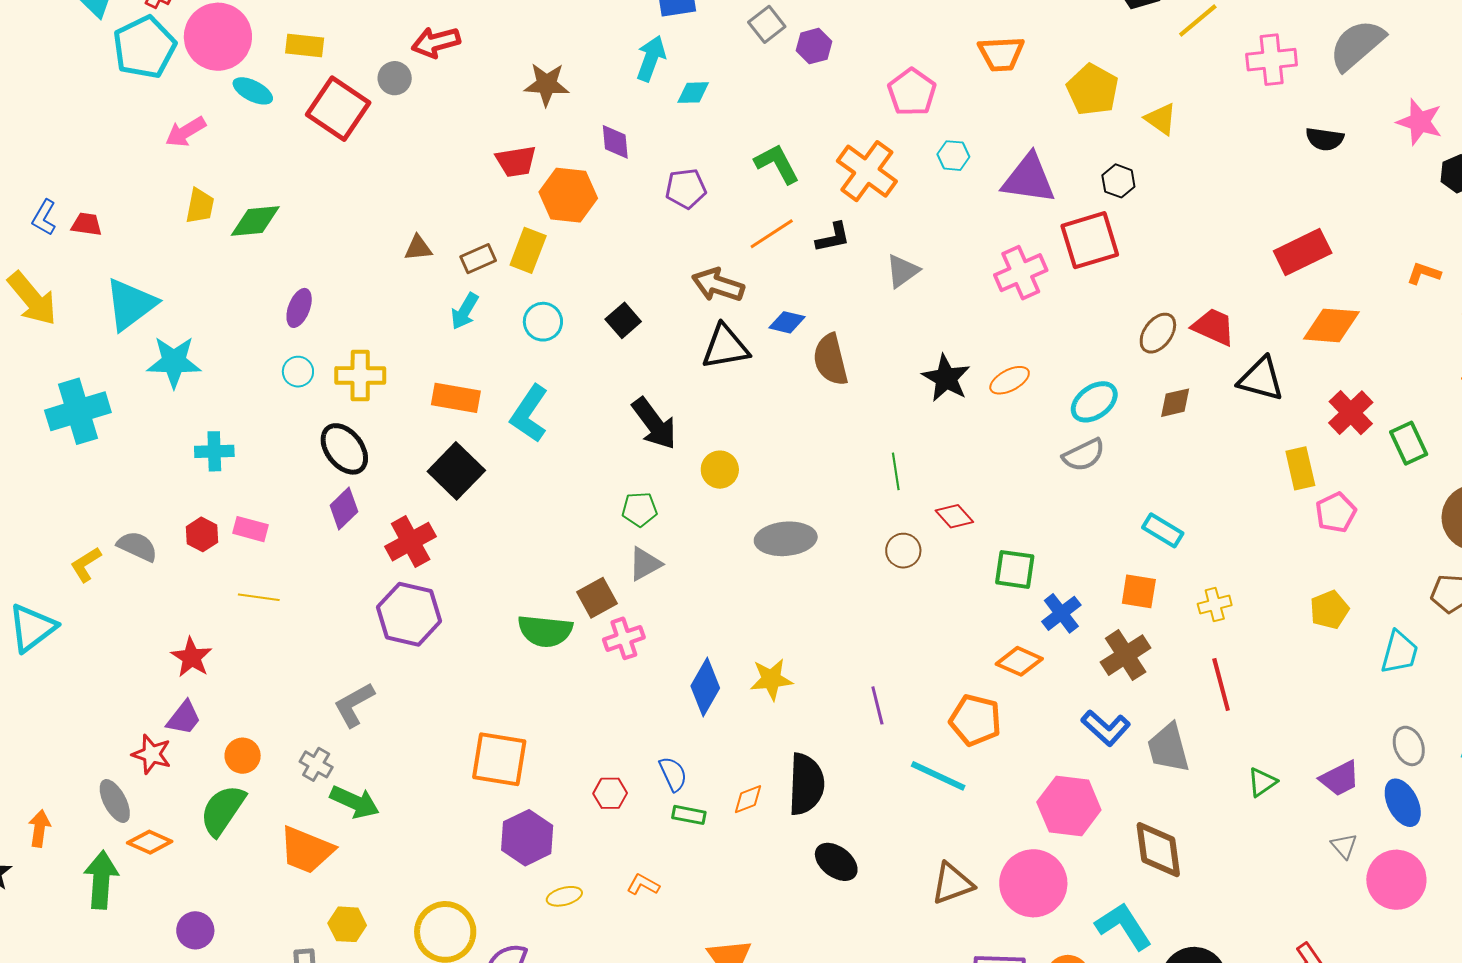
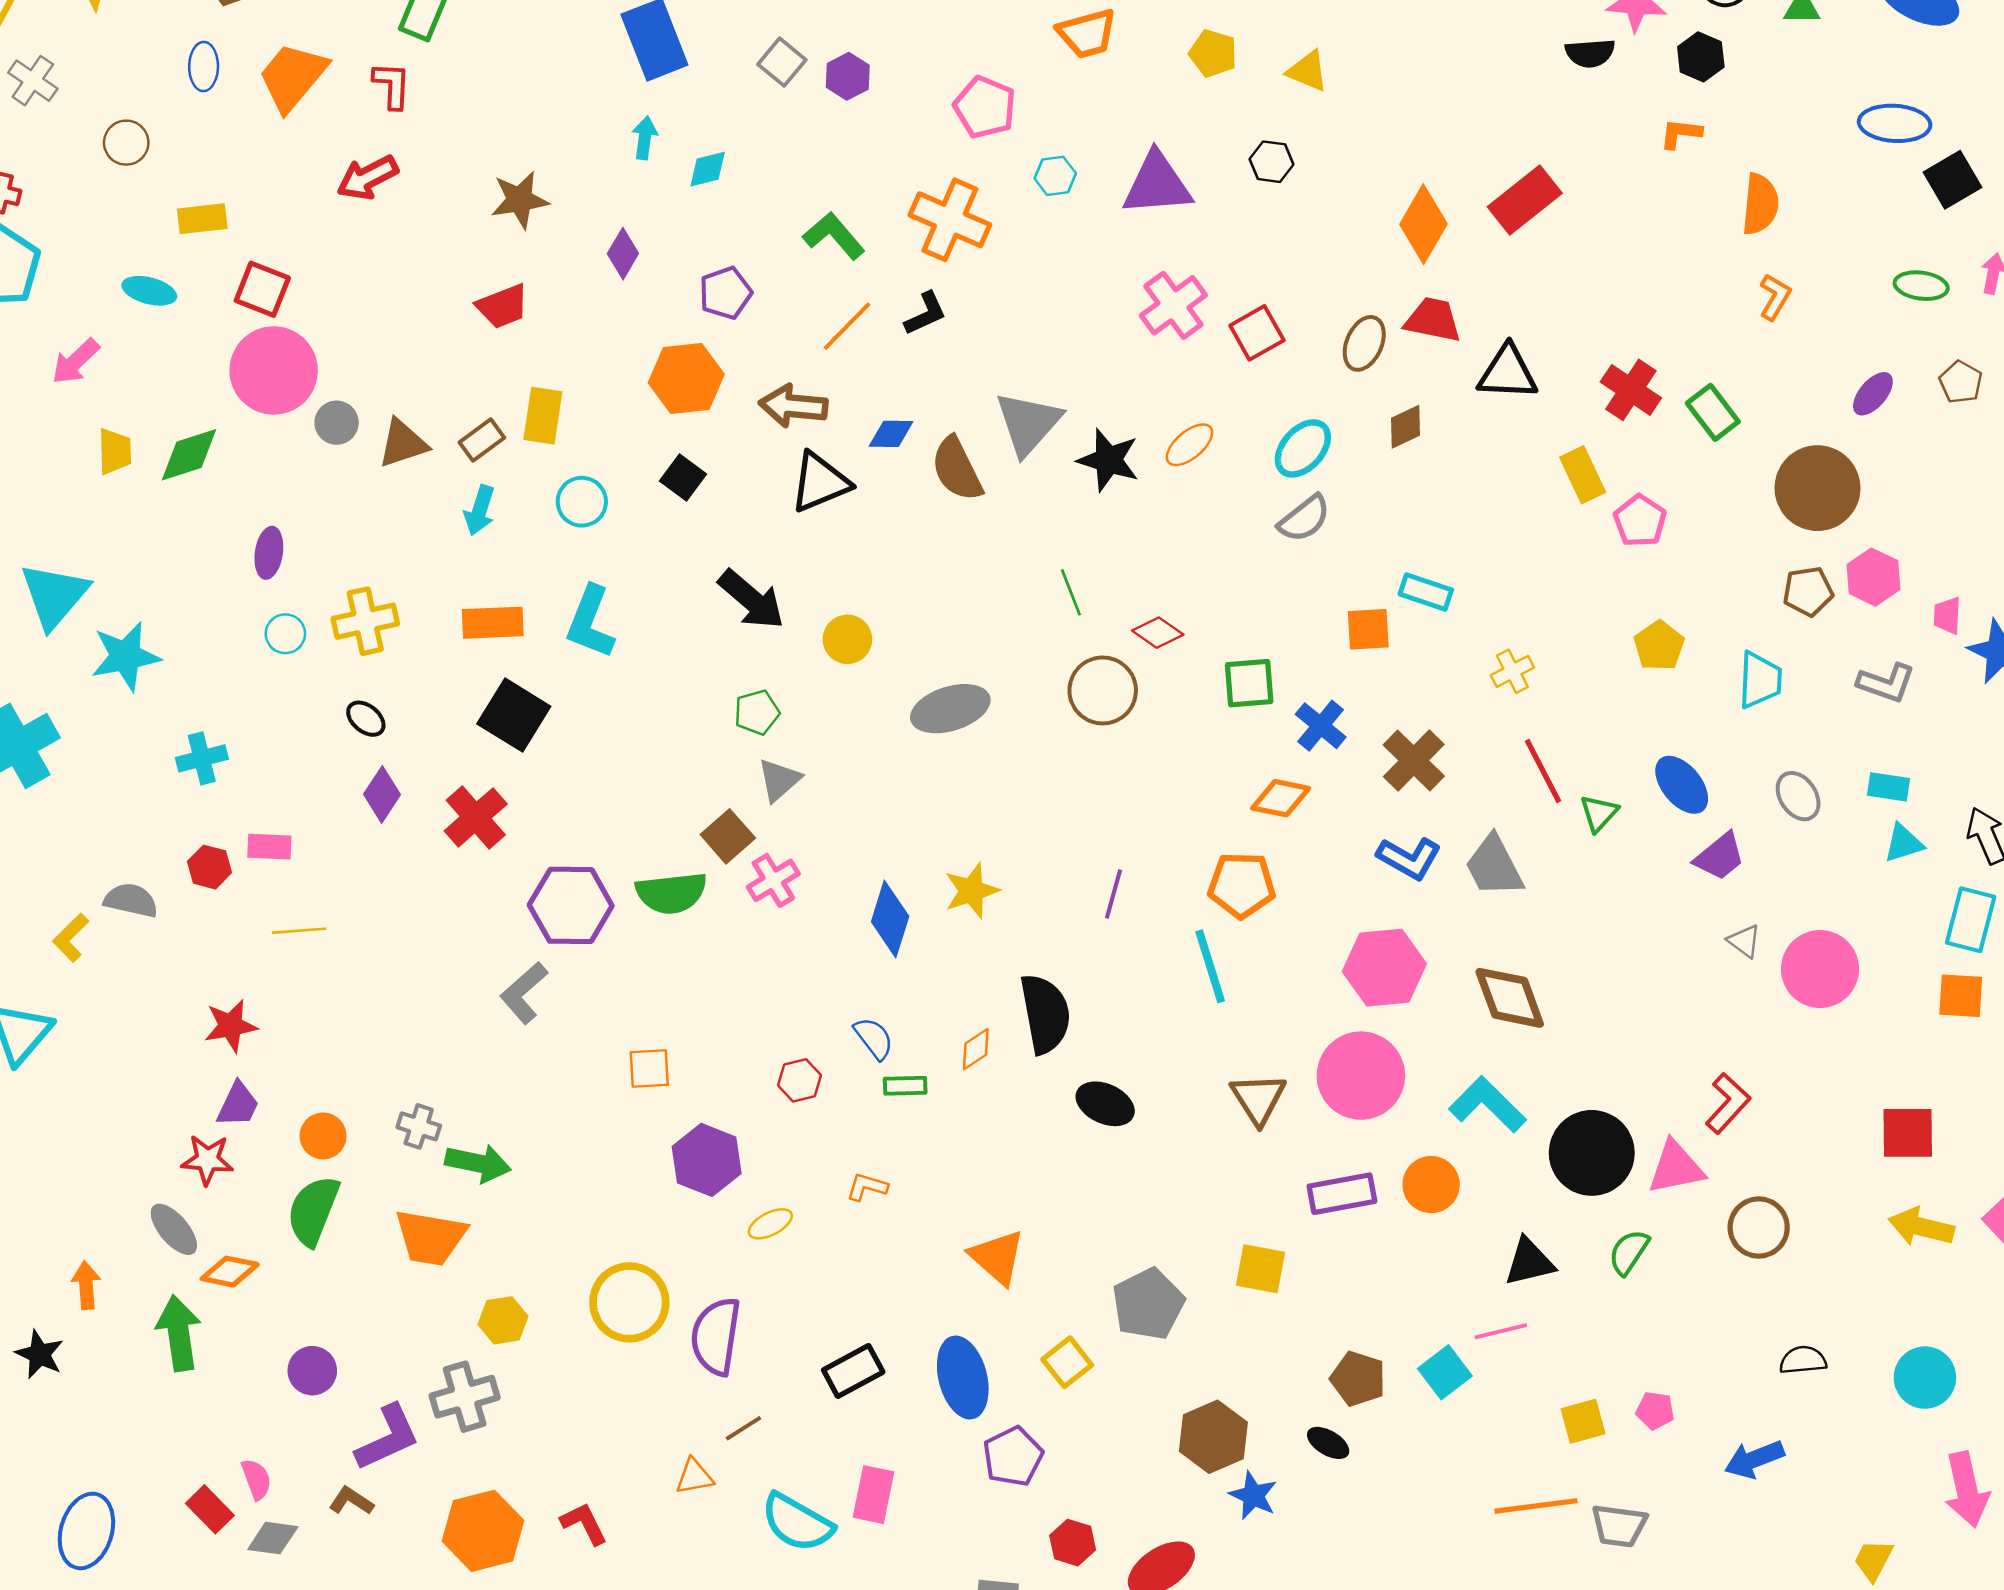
pink circle: (218, 37) -> (274, 370), moved
cyan arrow: (651, 58) -> (645, 138), size x0.7
gray circle: (395, 78) -> (337, 423), moved
yellow pentagon: (1093, 90) -> (1213, 53), size x0.7
red square: (338, 109) -> (262, 289), size x0.7
black semicircle: (1325, 139) -> (1590, 53), moved
purple diamond: (615, 142) -> (623, 254), turned 48
orange hexagon: (568, 195) -> (686, 378), moved
red square: (1090, 240) -> (1257, 333), moved, size x0.7
brown triangle: (418, 248) -> (403, 443), size x1.4
gray triangle: (903, 271) -> (1028, 423), moved, size x1.5
orange L-shape: (1424, 273) -> (1681, 133), moved
orange diamond: (1331, 325) -> (1423, 224), moved, turned -52
black ellipse: (344, 449) -> (366, 719), size x0.6
brown circle: (903, 551) -> (1103, 690), size x1.5
orange square: (1139, 591) -> (1368, 629), moved
purple hexagon: (409, 614) -> (571, 905), moved
red star: (191, 657) -> (231, 1026), turned -30
gray L-shape: (354, 705) -> (524, 993), moved
purple line: (877, 705) -> (1113, 894), turned 42
orange square: (499, 759) -> (649, 1068), size x0.6
cyan line: (938, 776) -> (1210, 966), turned 60
green triangle: (1262, 782) -> (1599, 813), moved
blue ellipse: (1403, 803) -> (1682, 785), moved
brown triangle: (952, 884) -> (1258, 1099), turned -30

